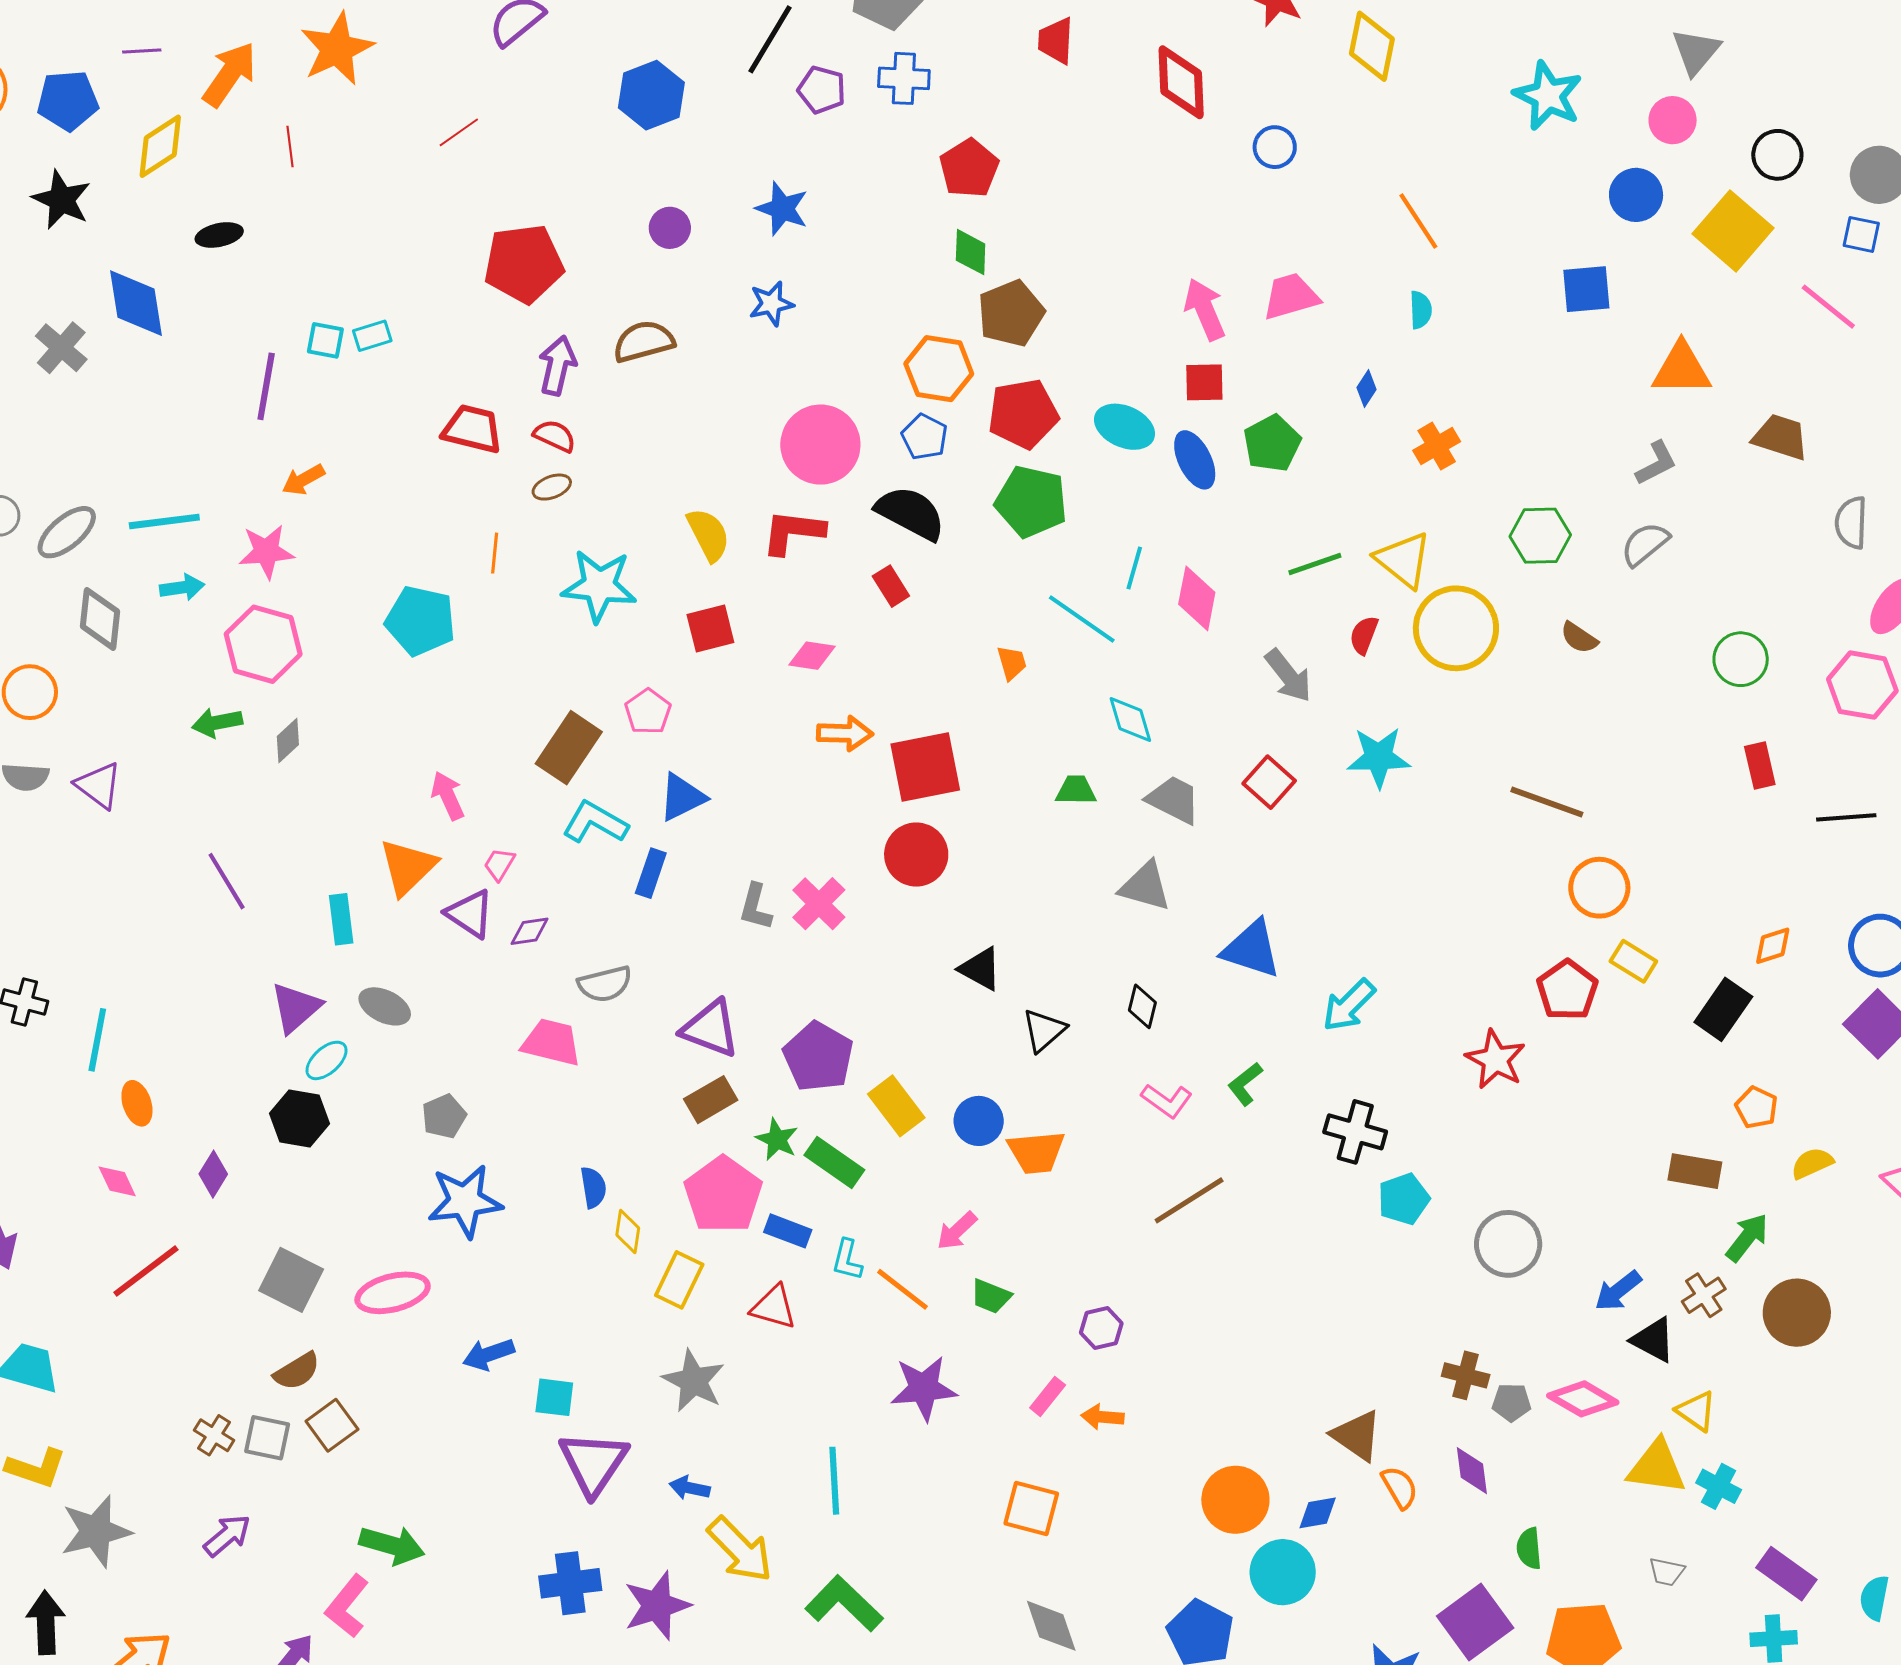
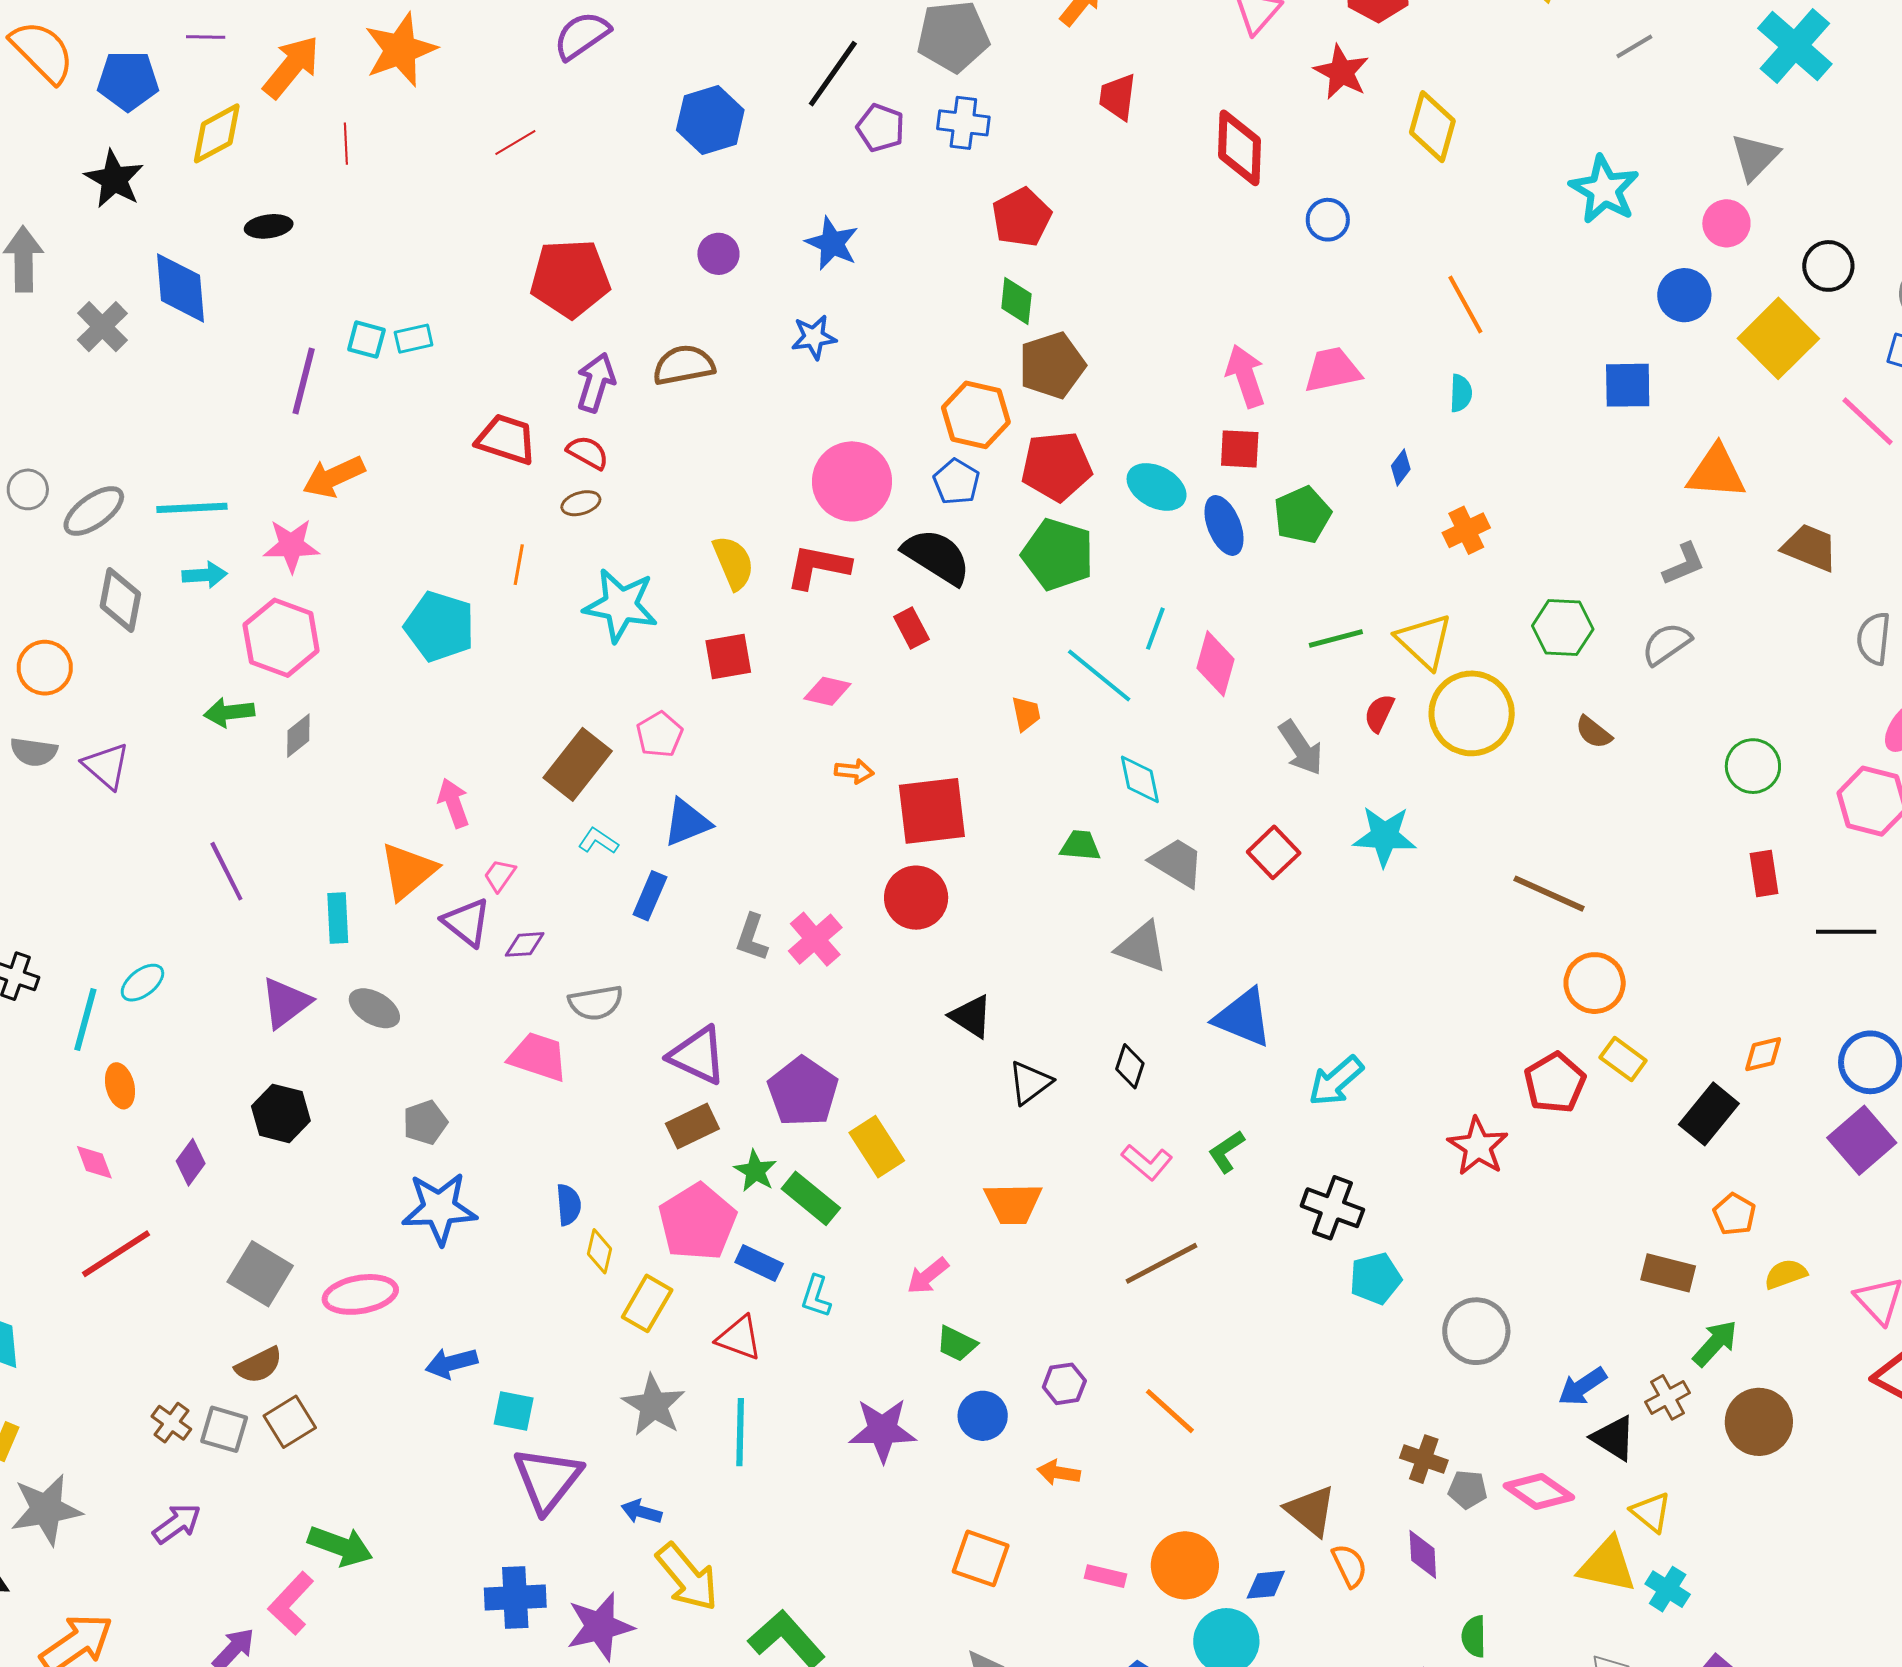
orange arrow: (303, 480) -> (334, 477), size x1.4
orange arrow: (845, 733) -> (854, 771), size x0.7
cyan L-shape: (595, 822) -> (598, 841), size x0.6
cyan ellipse: (327, 1060) -> (142, 983), moved
blue circle: (979, 1121) -> (983, 1416), moved
orange line: (903, 1289) -> (1170, 1411), moved
pink rectangle: (1048, 1396) -> (1105, 1576), moved, turned 60
cyan line: (834, 1481) -> (740, 1432), moved

